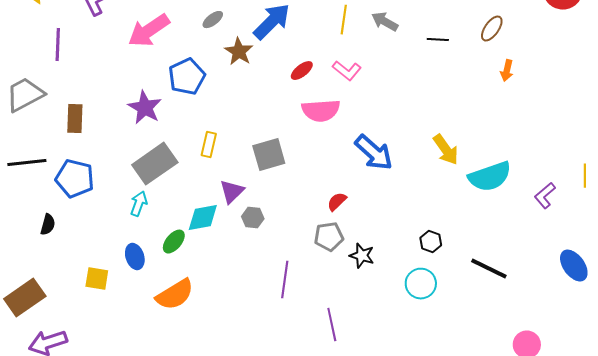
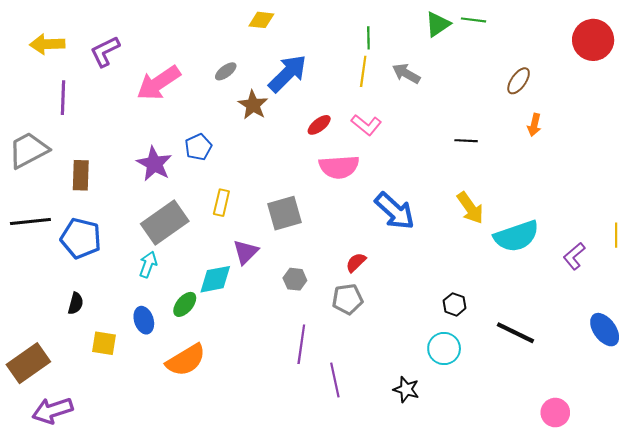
black line: (438, 40) -> (466, 141), moved
blue pentagon: (187, 77) -> (198, 147), moved, size x0.7
gray hexagon: (253, 218) -> (295, 279), moved
black semicircle: (48, 225) -> (76, 303), moved
black star: (362, 256) -> (406, 389), moved
purple line: (332, 325) -> (335, 380), moved

